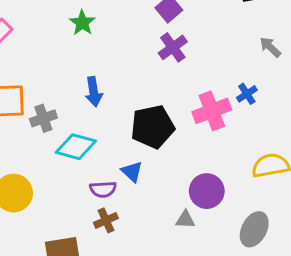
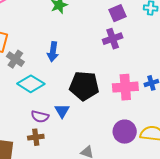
gray cross: (43, 118) -> (15, 59), turned 36
purple circle: (207, 191) -> (125, 132), moved

